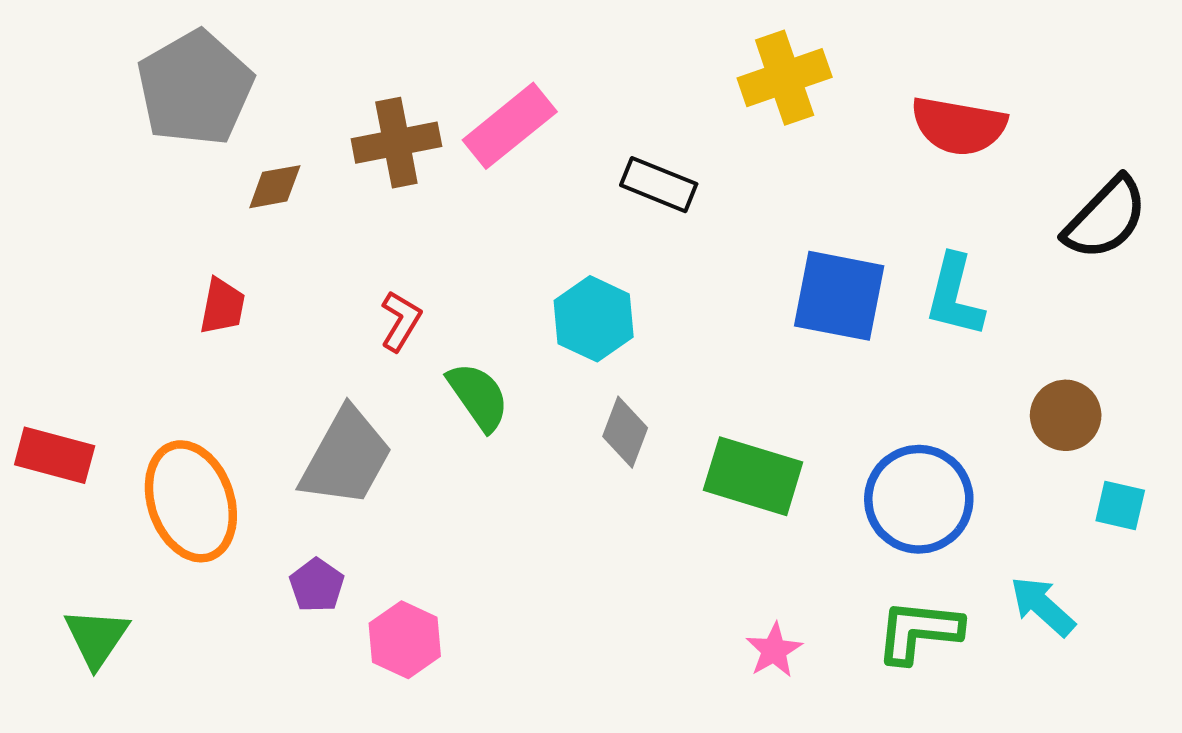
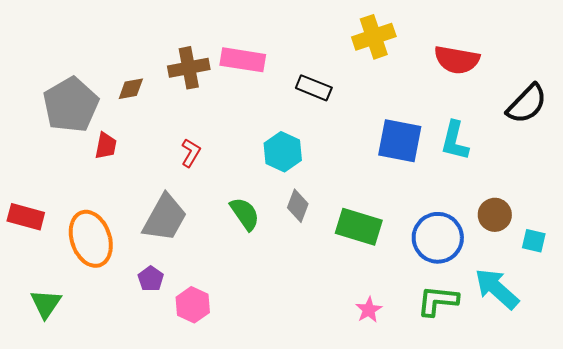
gray pentagon: (195, 88) -> (71, 105), moved
pink rectangle: (510, 126) -> (243, 60), turned 48
green semicircle: (478, 396) -> (245, 214), moved
brown circle: (1066, 415) -> (495, 215), moved
cyan arrow: (1043, 606) -> (497, 289), size x1.4

